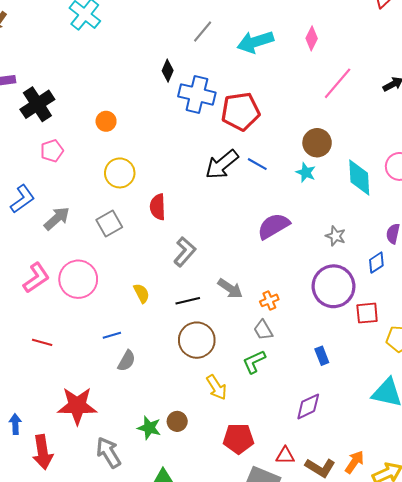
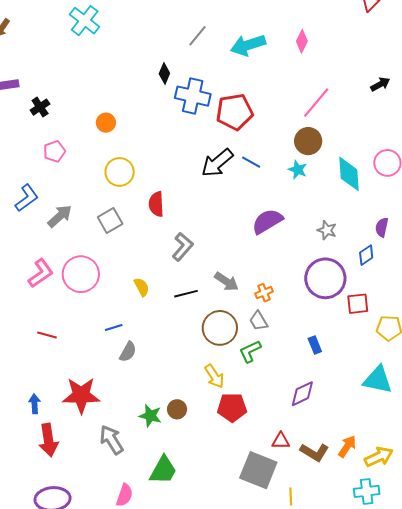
pink line: (338, 83) -> (316, 103), moved
black cross: (37, 104) -> (40, 107), size x0.6
brown circle: (197, 340) -> (220, 328), moved
blue arrow: (15, 424) -> (35, 404), moved
red pentagon: (239, 439) -> (232, 407), moved

